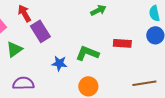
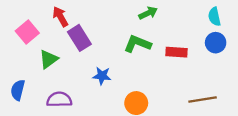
green L-shape: (87, 53) -> (137, 44), moved

